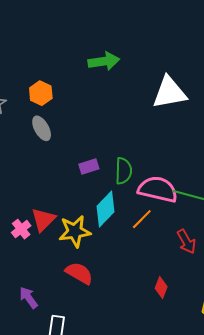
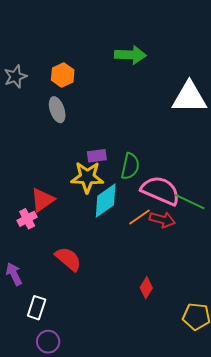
pink cross: (21, 229) -> (27, 219), moved
yellow star: (75, 231) -> (87, 177), moved
red arrow: (186, 242) -> (162, 220), moved, turned -55

